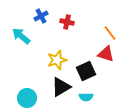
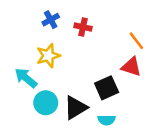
cyan arrow: (21, 36) -> (26, 78), moved
yellow star: (57, 60) -> (48, 56), moved
cyan circle: (27, 98) -> (46, 103), moved

